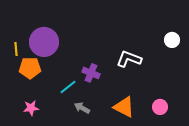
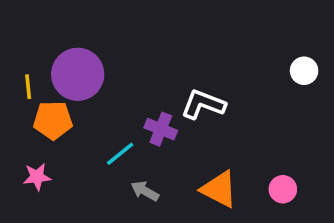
white L-shape: (129, 59) -> (203, 104), moved
pink star: (31, 108) -> (37, 177), moved

